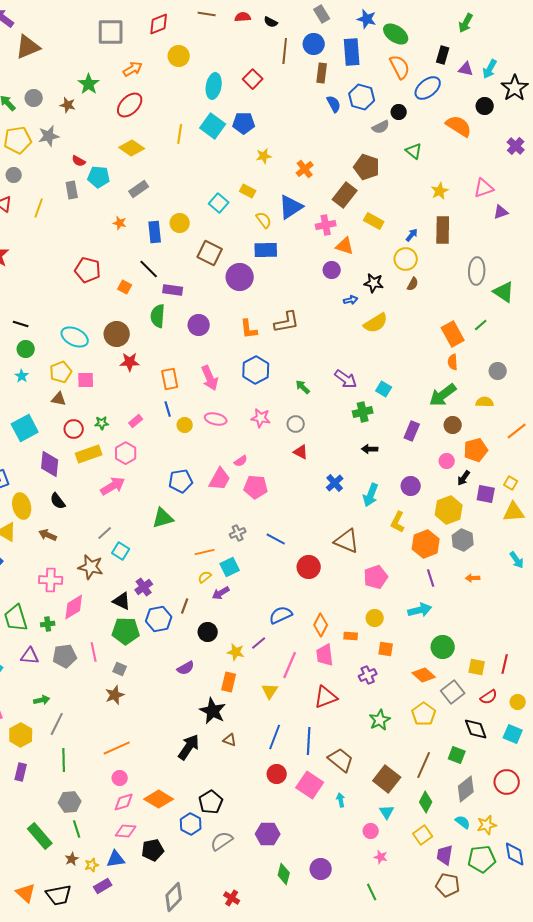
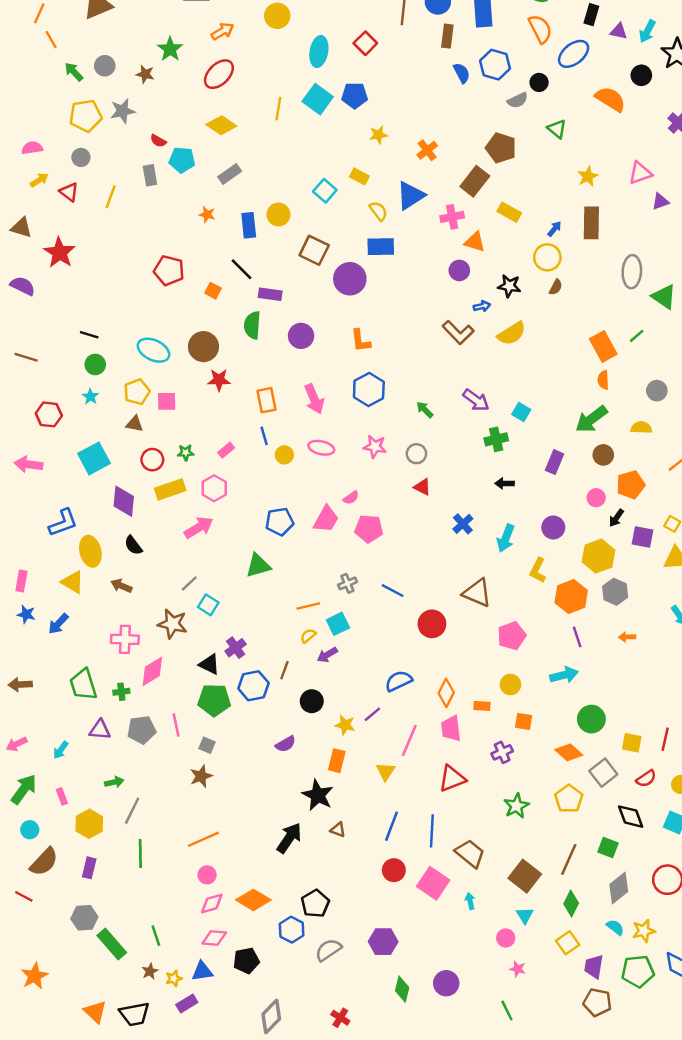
brown L-shape: (287, 322) -> (458, 332), moved, turned 56
gray hexagon: (70, 802) -> (84, 918), moved

